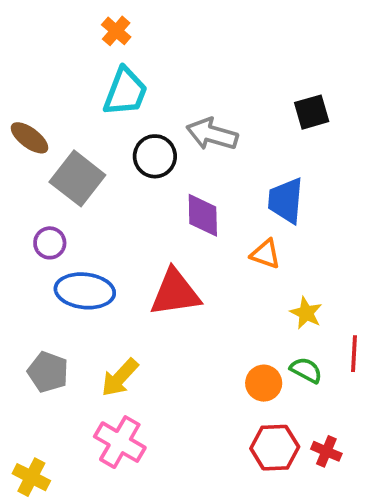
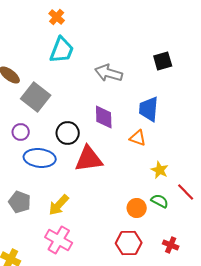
black circle: (155, 156) -> (68, 133), moved
red line: (354, 354) -> (186, 192), turned -48
red hexagon: (275, 448) -> (129, 243), moved

